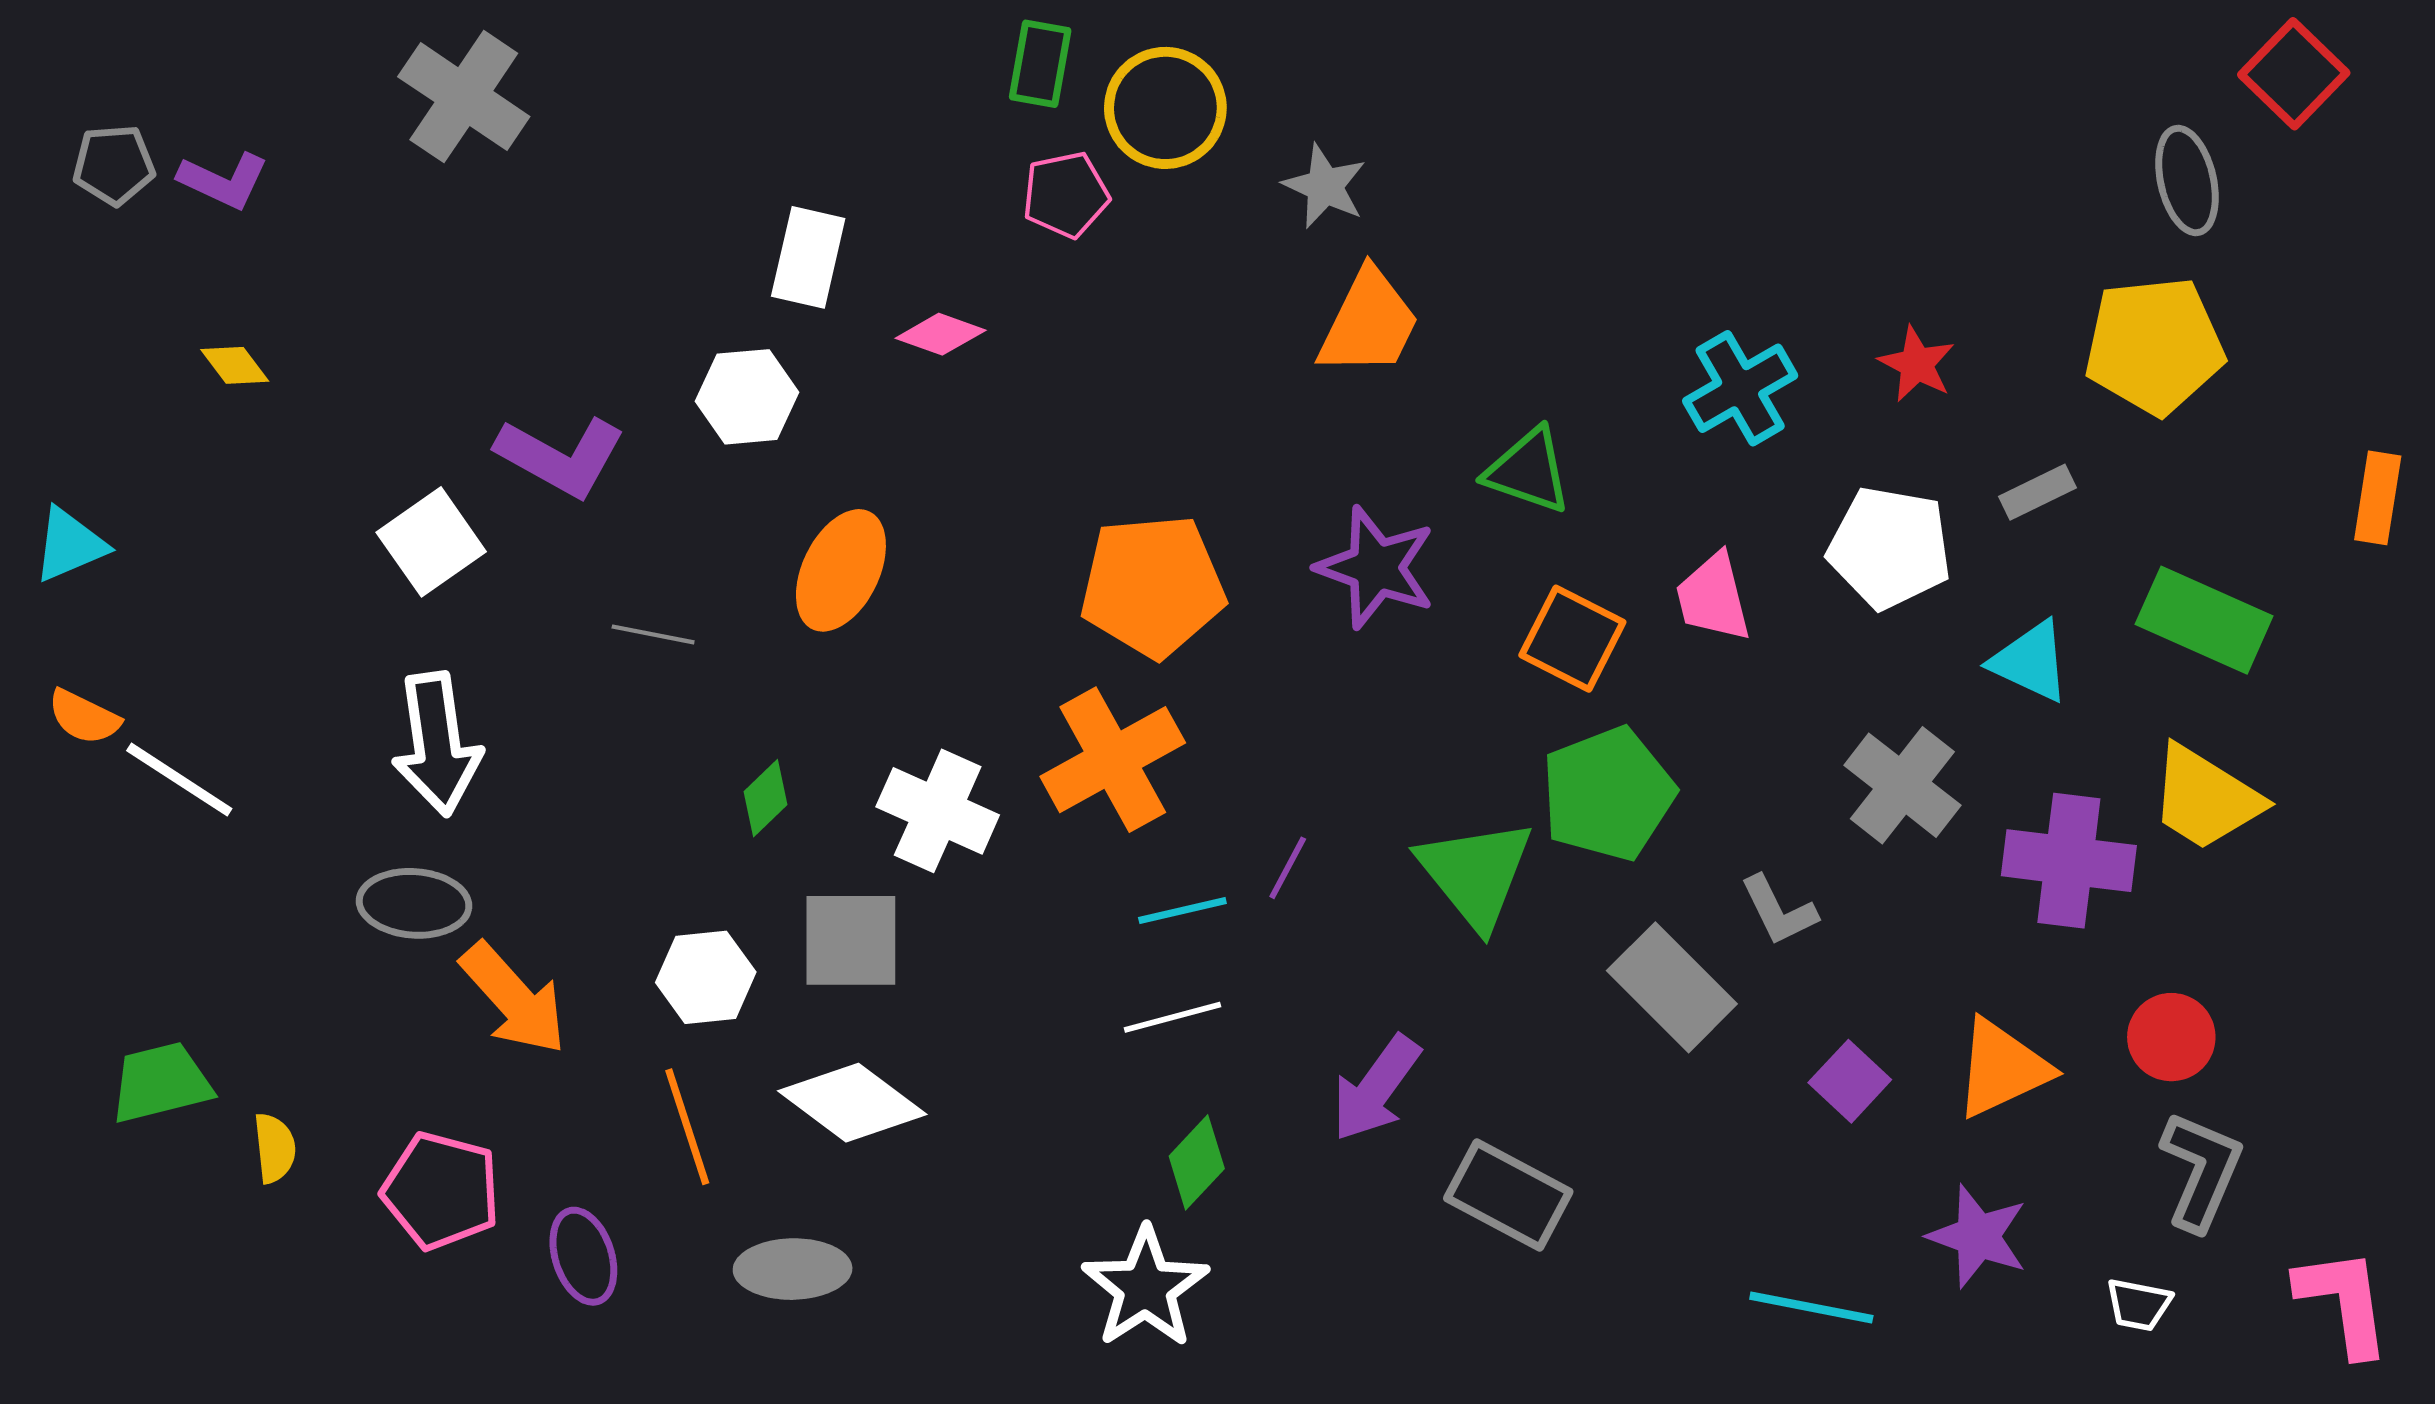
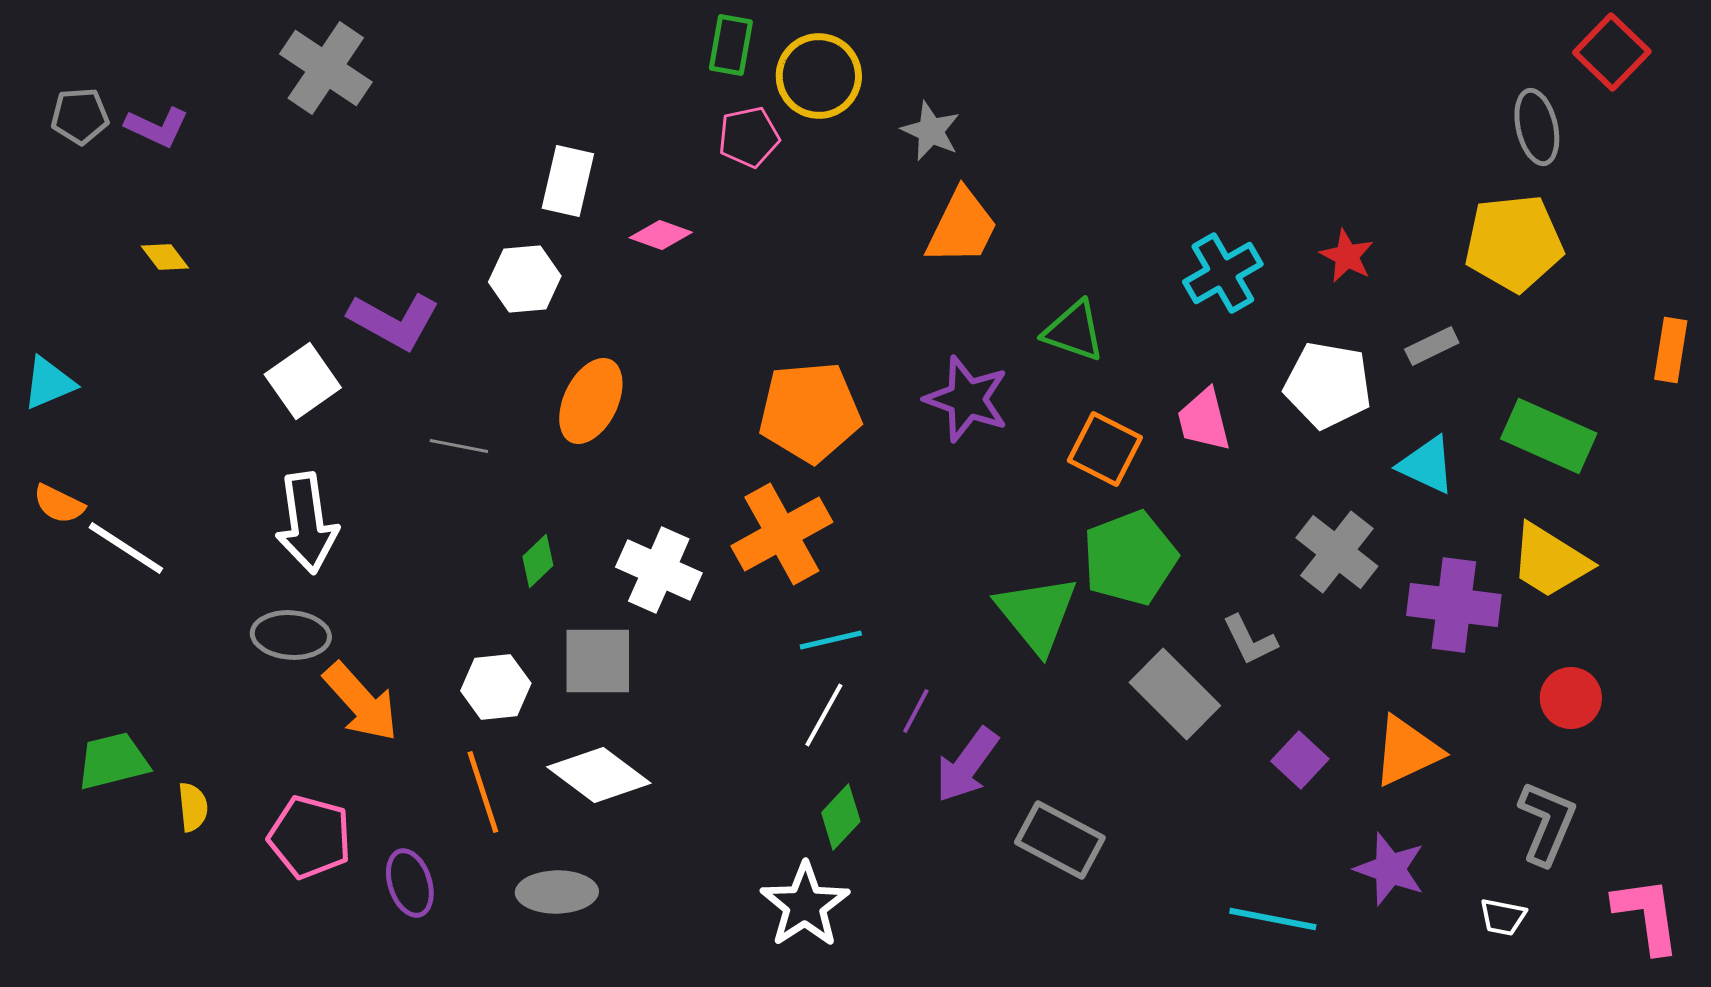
purple line: (1288, 868) -> (916, 711), moved
white line: (1172, 1017) -> (824, 715), turned -46
red circle: (2171, 1037) -> (1571, 698), moved

